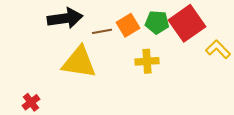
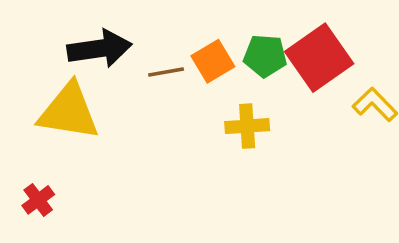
yellow triangle: (79, 62) -> (69, 112), moved

